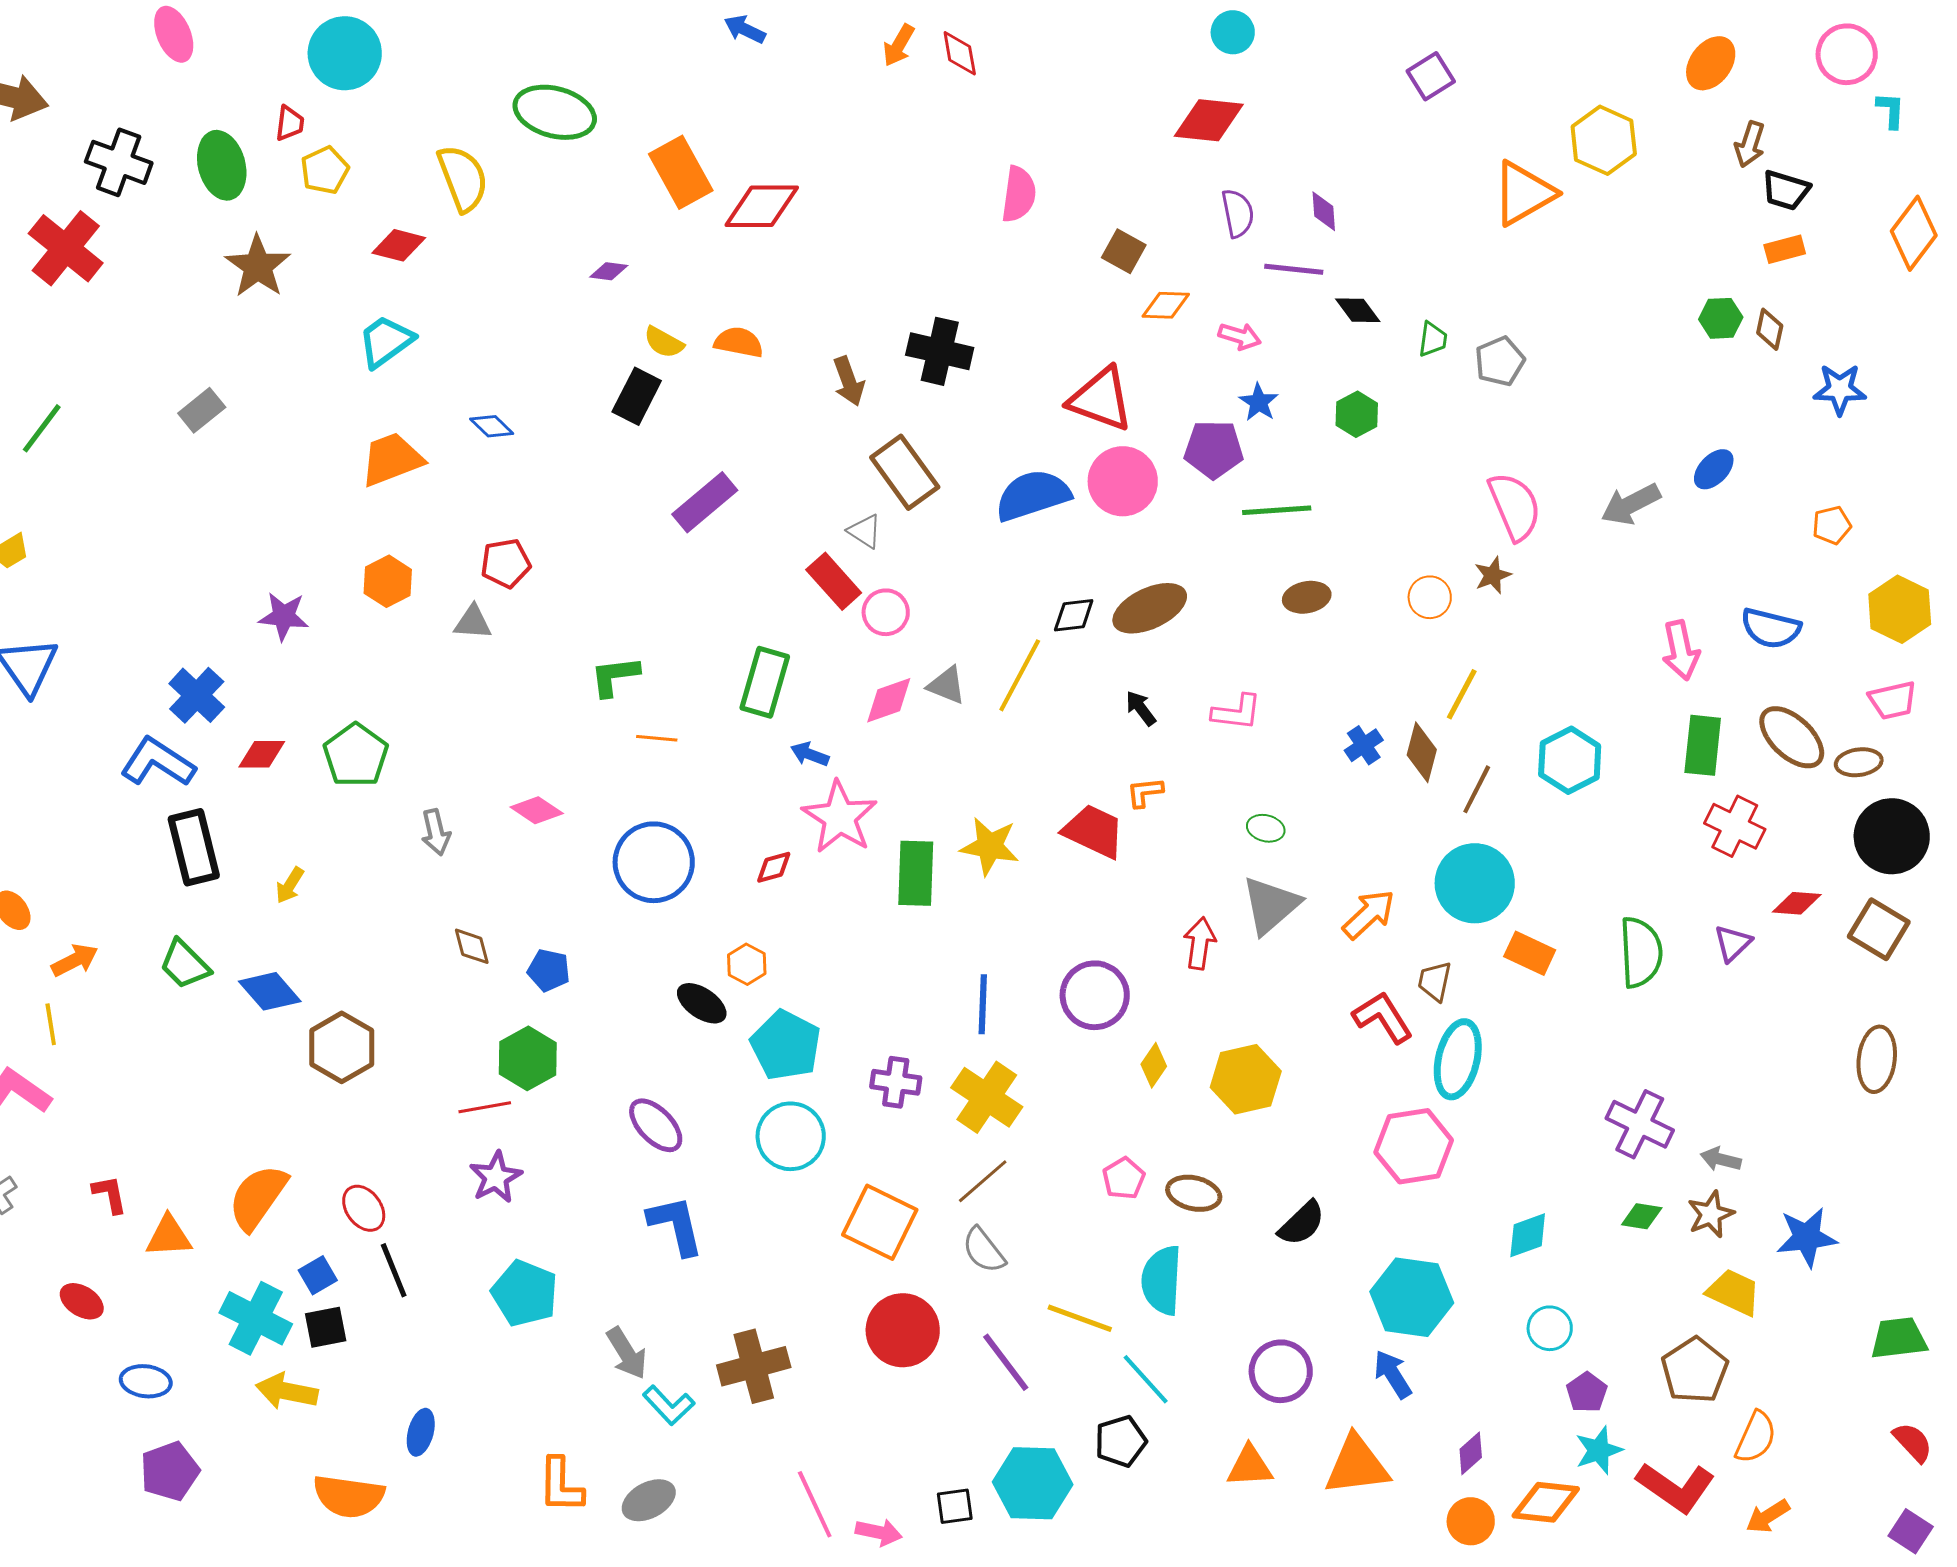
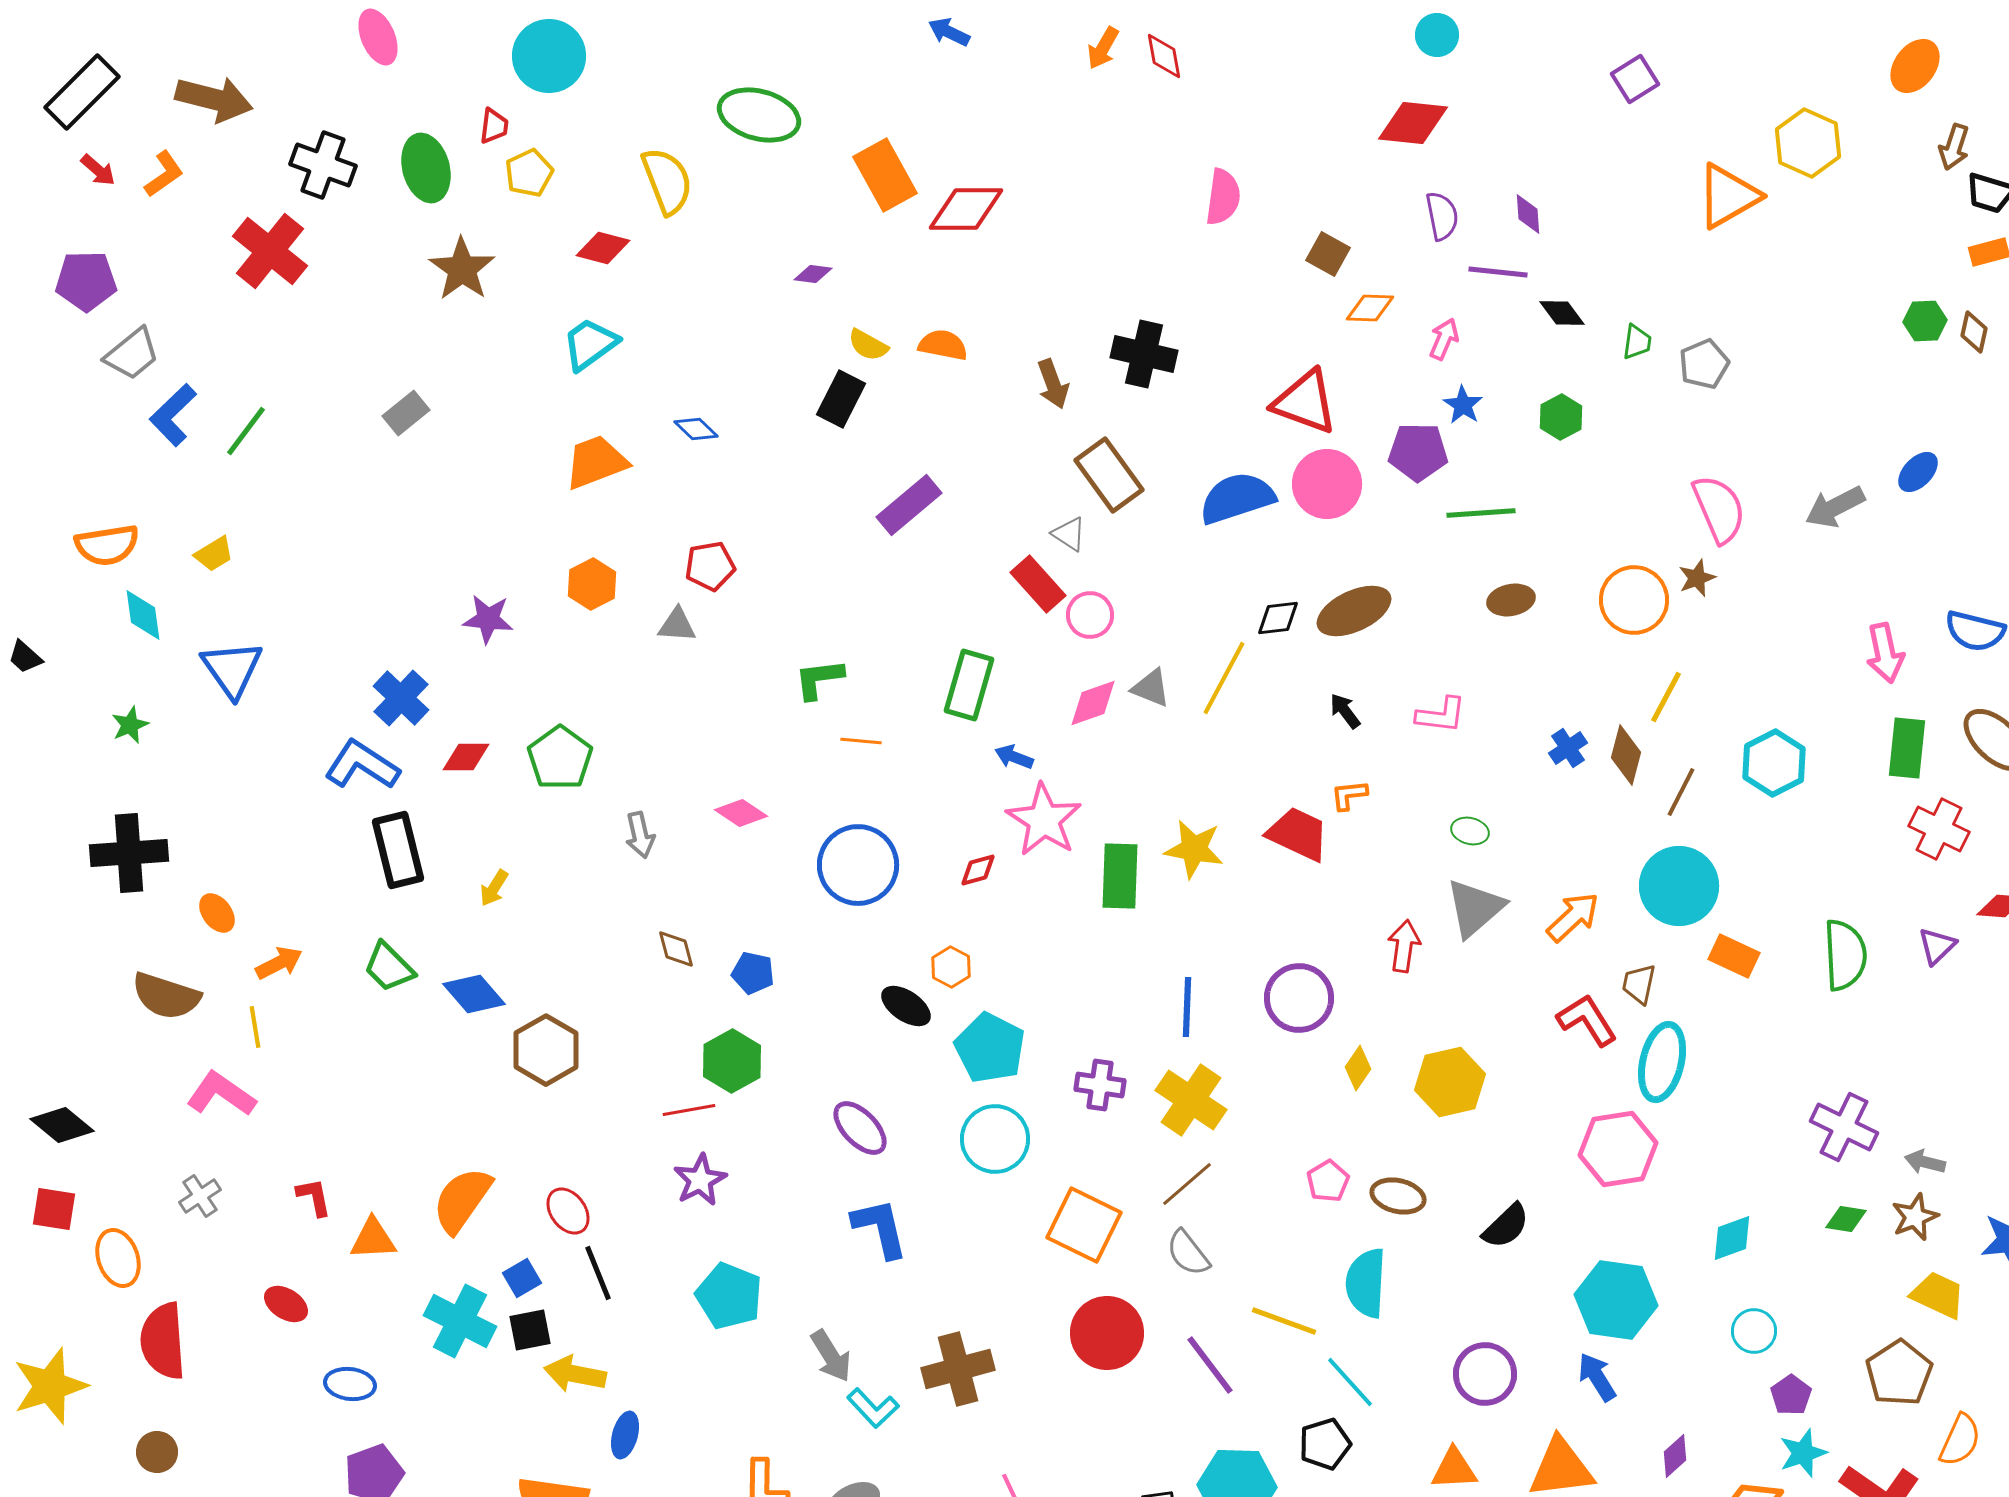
pink arrow: (1240, 336) -> (1444, 339), turned -84
orange circle: (1430, 597) -> (1634, 600), size x1.6
yellow arrow: (287, 1391) -> (575, 1374), moved

